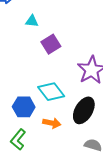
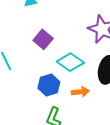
purple square: (51, 44) -> (43, 39), moved

